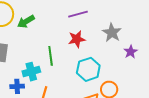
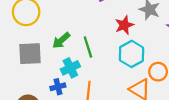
green arrow: (26, 21) -> (61, 40), moved
red star: (77, 39) -> (124, 25), moved

